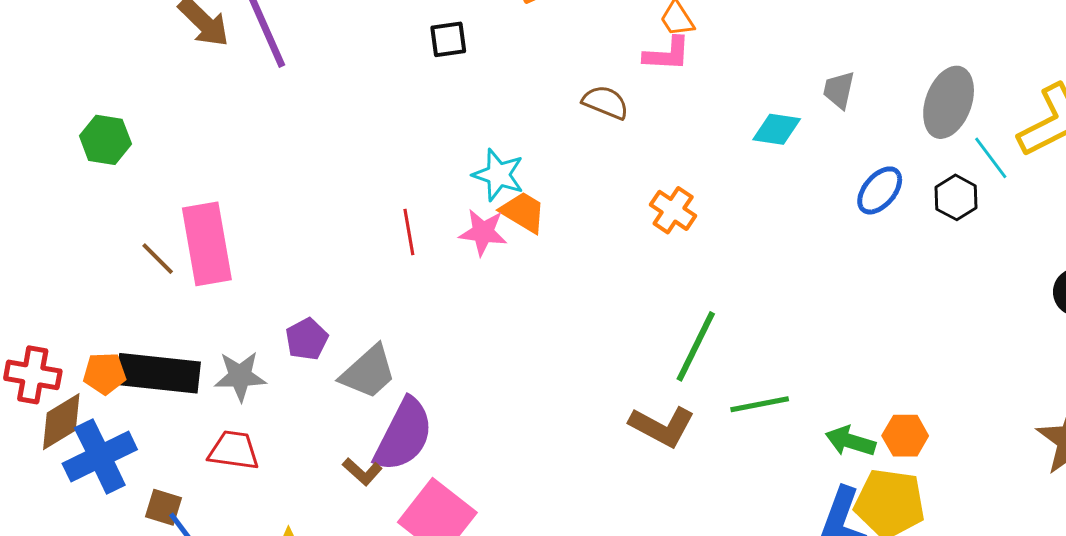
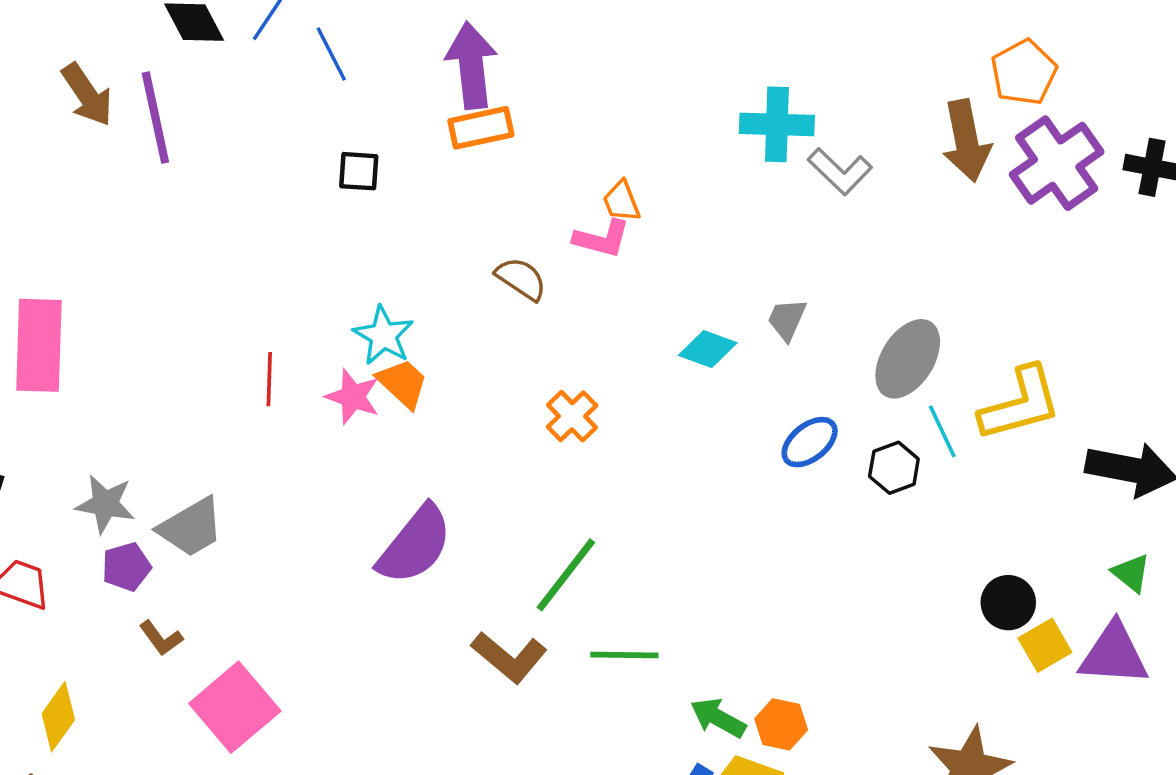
purple pentagon: (307, 339) -> (126, 567), moved
gray star: (240, 376) -> (105, 504), moved
purple semicircle: (404, 435) -> (415, 545), moved

